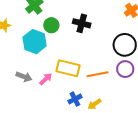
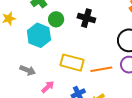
pink arrow: (46, 79) -> (48, 87), moved

